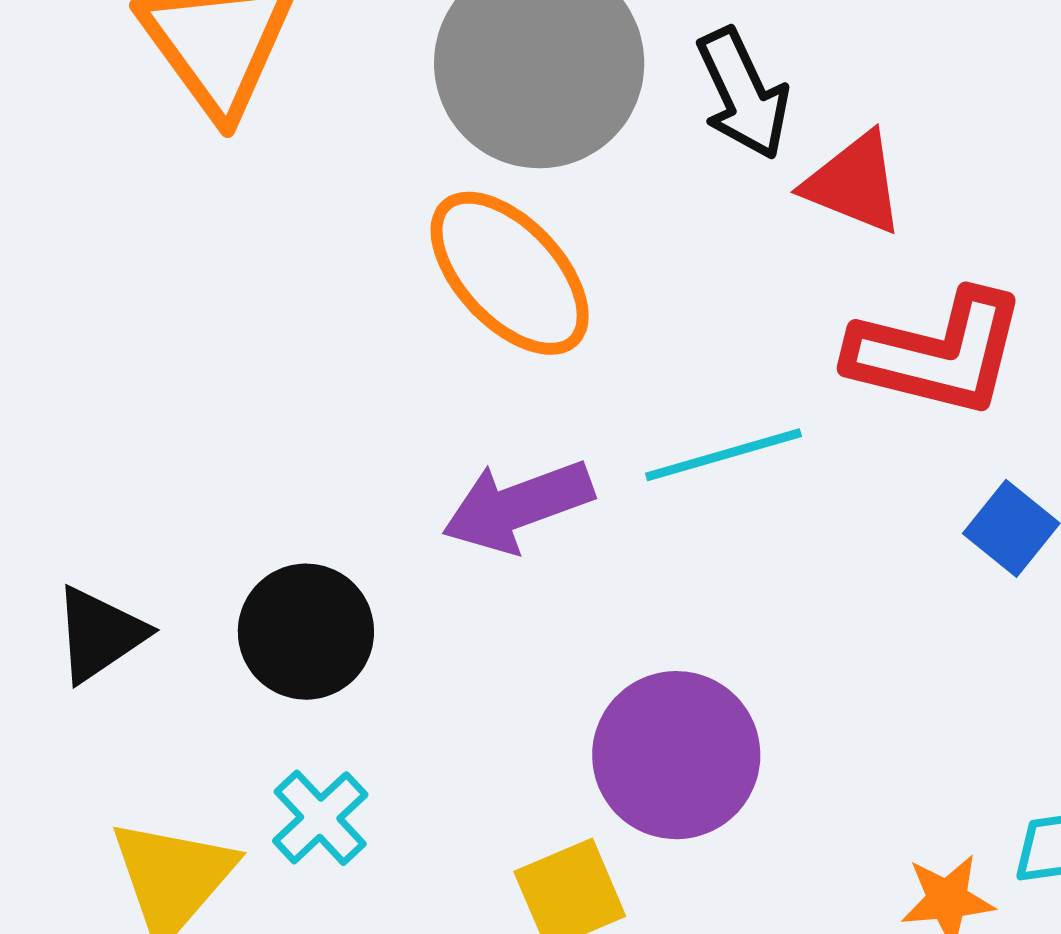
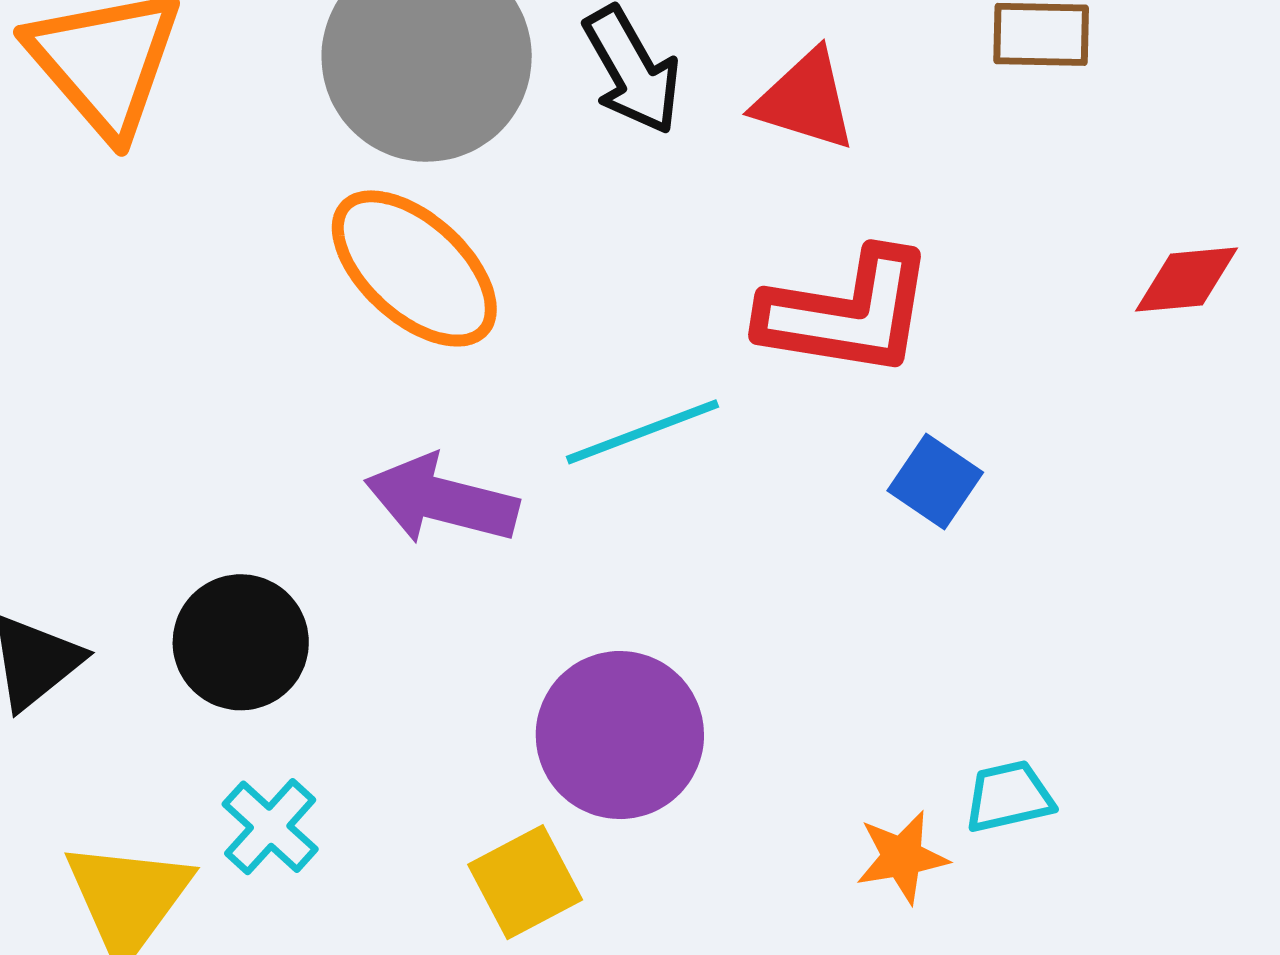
red triangle: (854, 183) -> (805, 100), moved
purple arrow: (518, 506) -> (441, 500), turned 39

